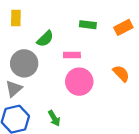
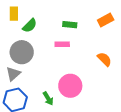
green rectangle: (88, 25) -> (70, 25), moved
green semicircle: (45, 39) -> (30, 26), moved
pink circle: (79, 82) -> (70, 86), moved

